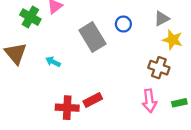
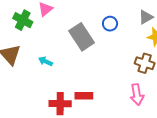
red rectangle: (93, 100) -> (84, 96), turned 30

